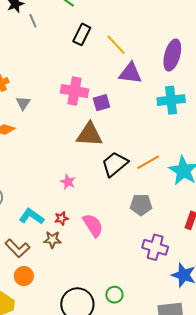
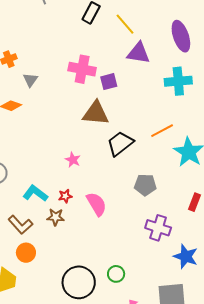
purple ellipse: (172, 55) -> (181, 36), turned -36
orange line: (148, 162) -> (162, 131), moved

